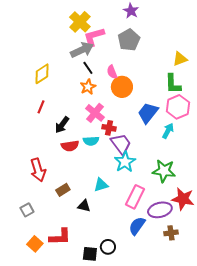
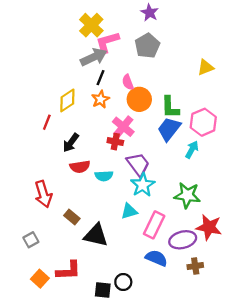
black line: (88, 68) -> (100, 78), turned 56
yellow diamond: (42, 74) -> (67, 100), moved
green L-shape: (173, 84) -> (170, 107), moved
pink cross: (95, 113) -> (123, 127), moved
red cross: (109, 128) -> (115, 142), moved
cyan semicircle: (91, 141) -> (104, 176), moved
cyan triangle: (101, 185) -> (129, 211), moved
brown rectangle: (63, 190) -> (72, 217), turned 72
black triangle: (84, 206) -> (96, 235), size x1.6
blue semicircle: (137, 226) -> (156, 258), turned 78

